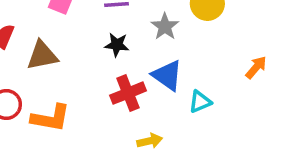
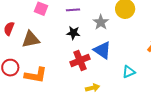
cyan triangle: (200, 102) -> (129, 72), moved

